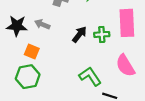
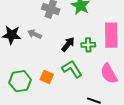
orange square: (32, 52) -> (47, 77), moved
green L-shape: (90, 76) -> (72, 69), moved

